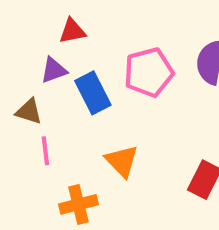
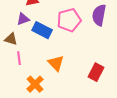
blue rectangle: (93, 93) -> (42, 30), turned -36
orange cross: (78, 204) -> (35, 84), turned -30

